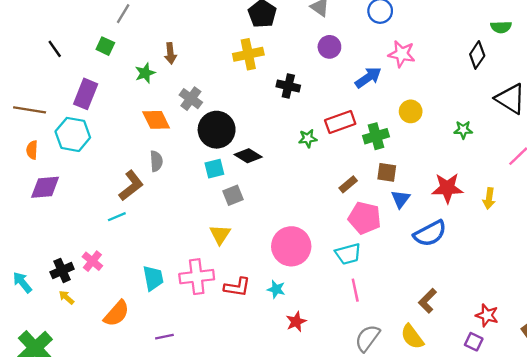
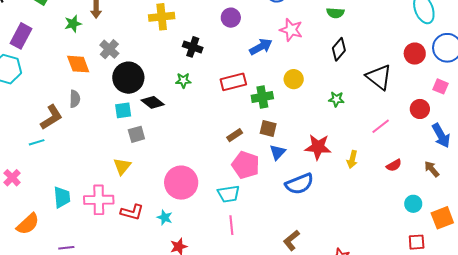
green semicircle: (501, 27) -> (335, 13), moved
black diamond: (477, 55) -> (339, 49), moved
green star: (308, 138) -> (183, 80), moved

